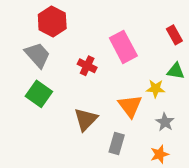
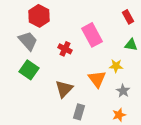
red rectangle: (174, 35) -> (128, 17), moved
green triangle: (176, 71) -> (131, 45), moved
gray rectangle: (117, 144) -> (79, 112), moved

